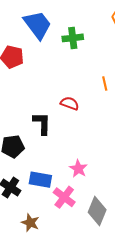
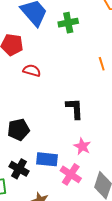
red semicircle: (70, 103) -> (32, 71), moved
black L-shape: (42, 123) -> (75, 109), moved

